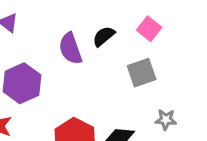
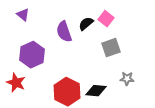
pink square: (149, 29) -> (106, 19), moved

